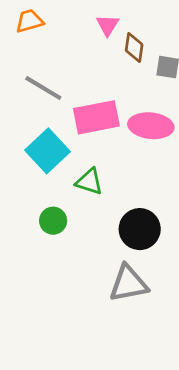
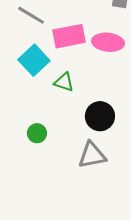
green circle: (53, 221) -> (37, 133), moved

